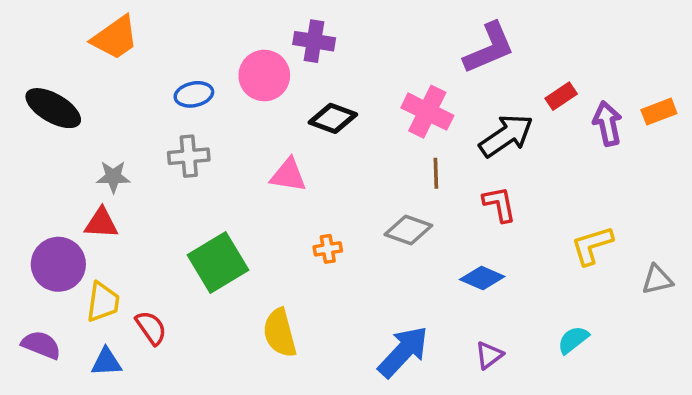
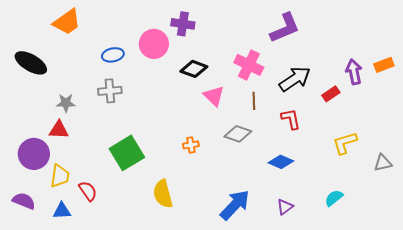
red rectangle: (561, 96) -> (331, 94), moved
pink triangle: (288, 175) -> (214, 96), moved, turned 35

